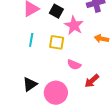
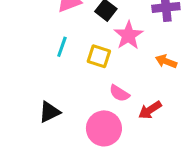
red arrow: (92, 81) -> (150, 110), moved
pink circle: (56, 93) -> (104, 128), moved

